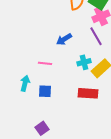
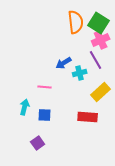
cyan cross: (84, 62) -> (80, 73), moved
purple square: (42, 128) -> (38, 143), moved

